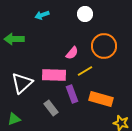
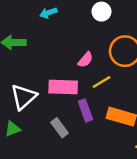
green triangle: (14, 119) -> (13, 129), moved

